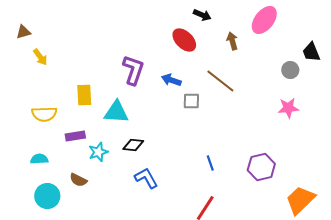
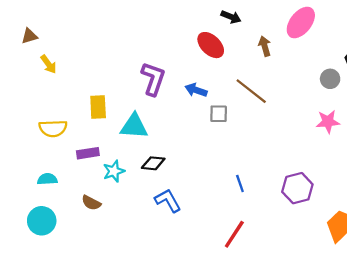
cyan circle: (47, 196) -> (42, 221), moved

